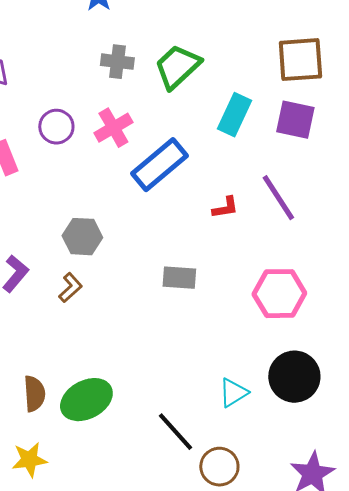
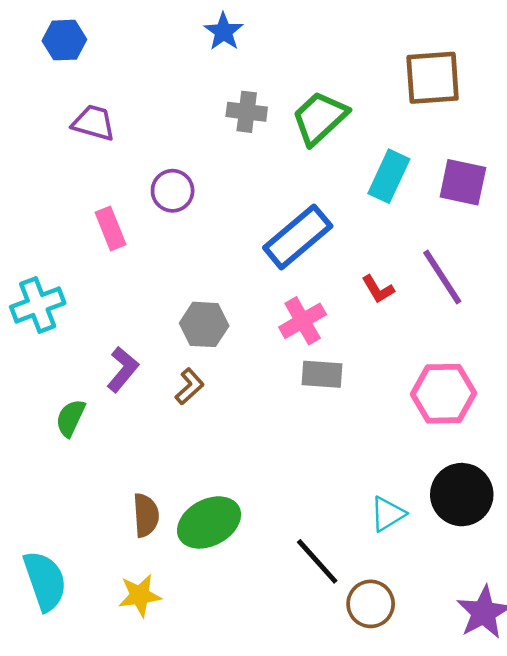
brown square: (300, 60) -> (433, 78), moved
pink cross: (113, 128) -> (303, 321), moved
red L-shape: (225, 208) -> (378, 289), turned 68

